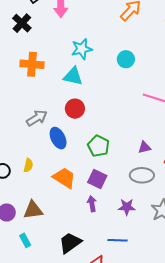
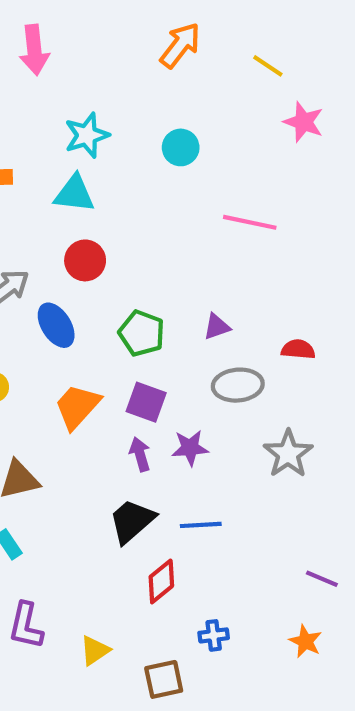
purple triangle: (145, 147) -> (217, 327), moved
orange trapezoid: (64, 178) -> (77, 406), turned -75
purple star: (127, 207) -> (190, 448), moved
black trapezoid: (70, 243) -> (132, 521), moved

